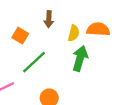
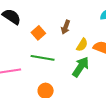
green line: (34, 62) -> (43, 58), turned 35

